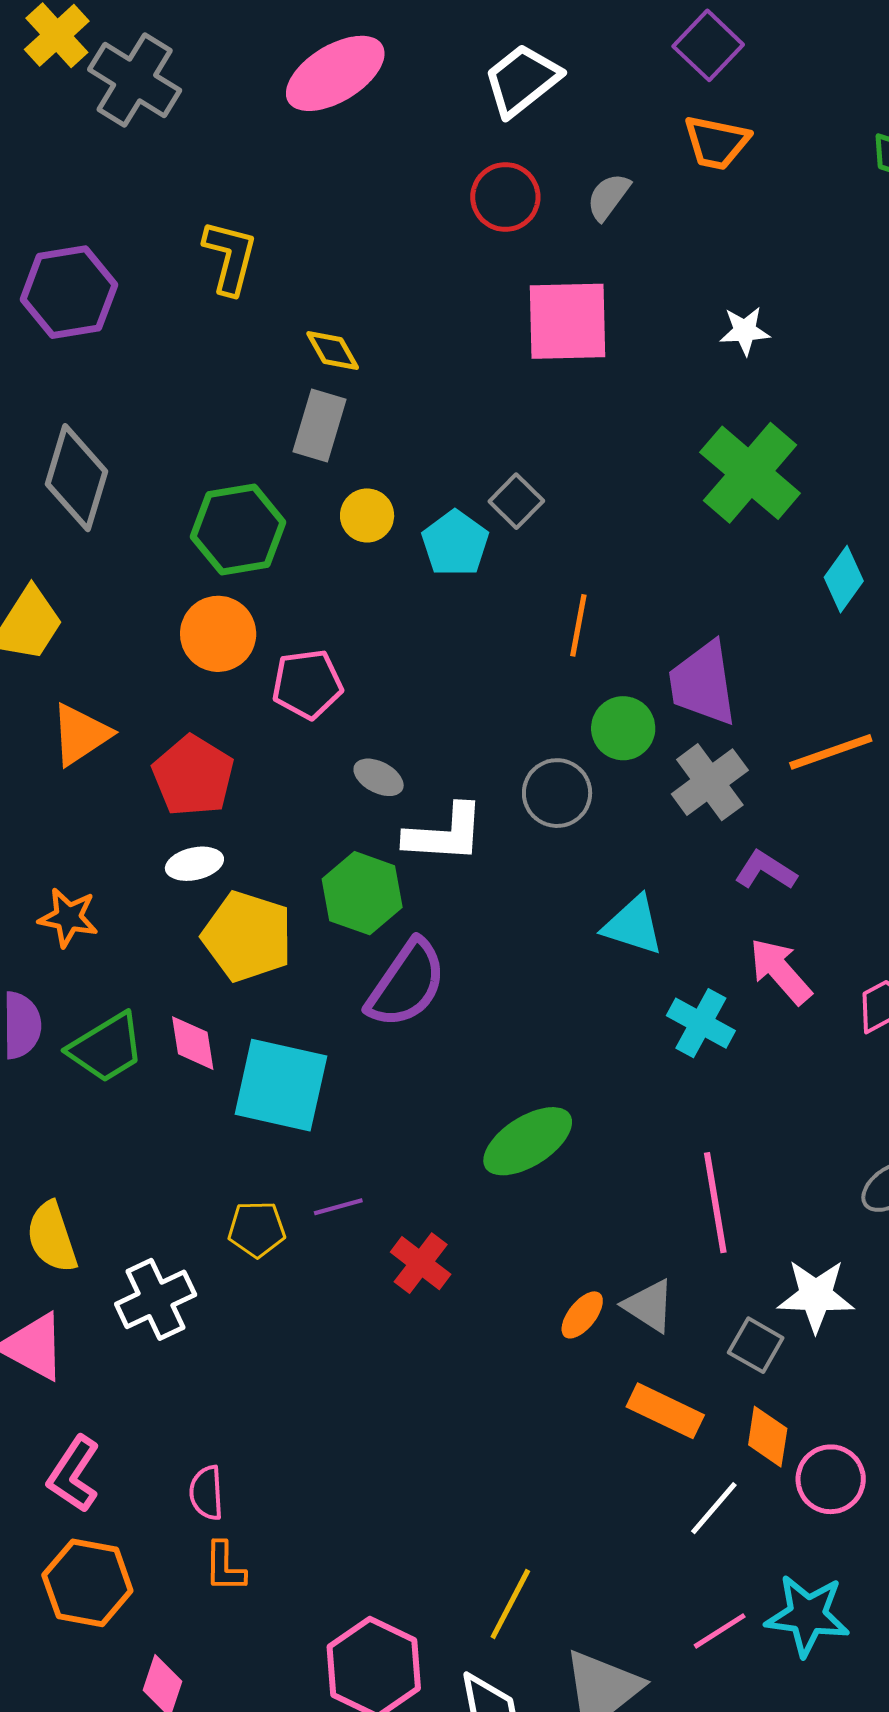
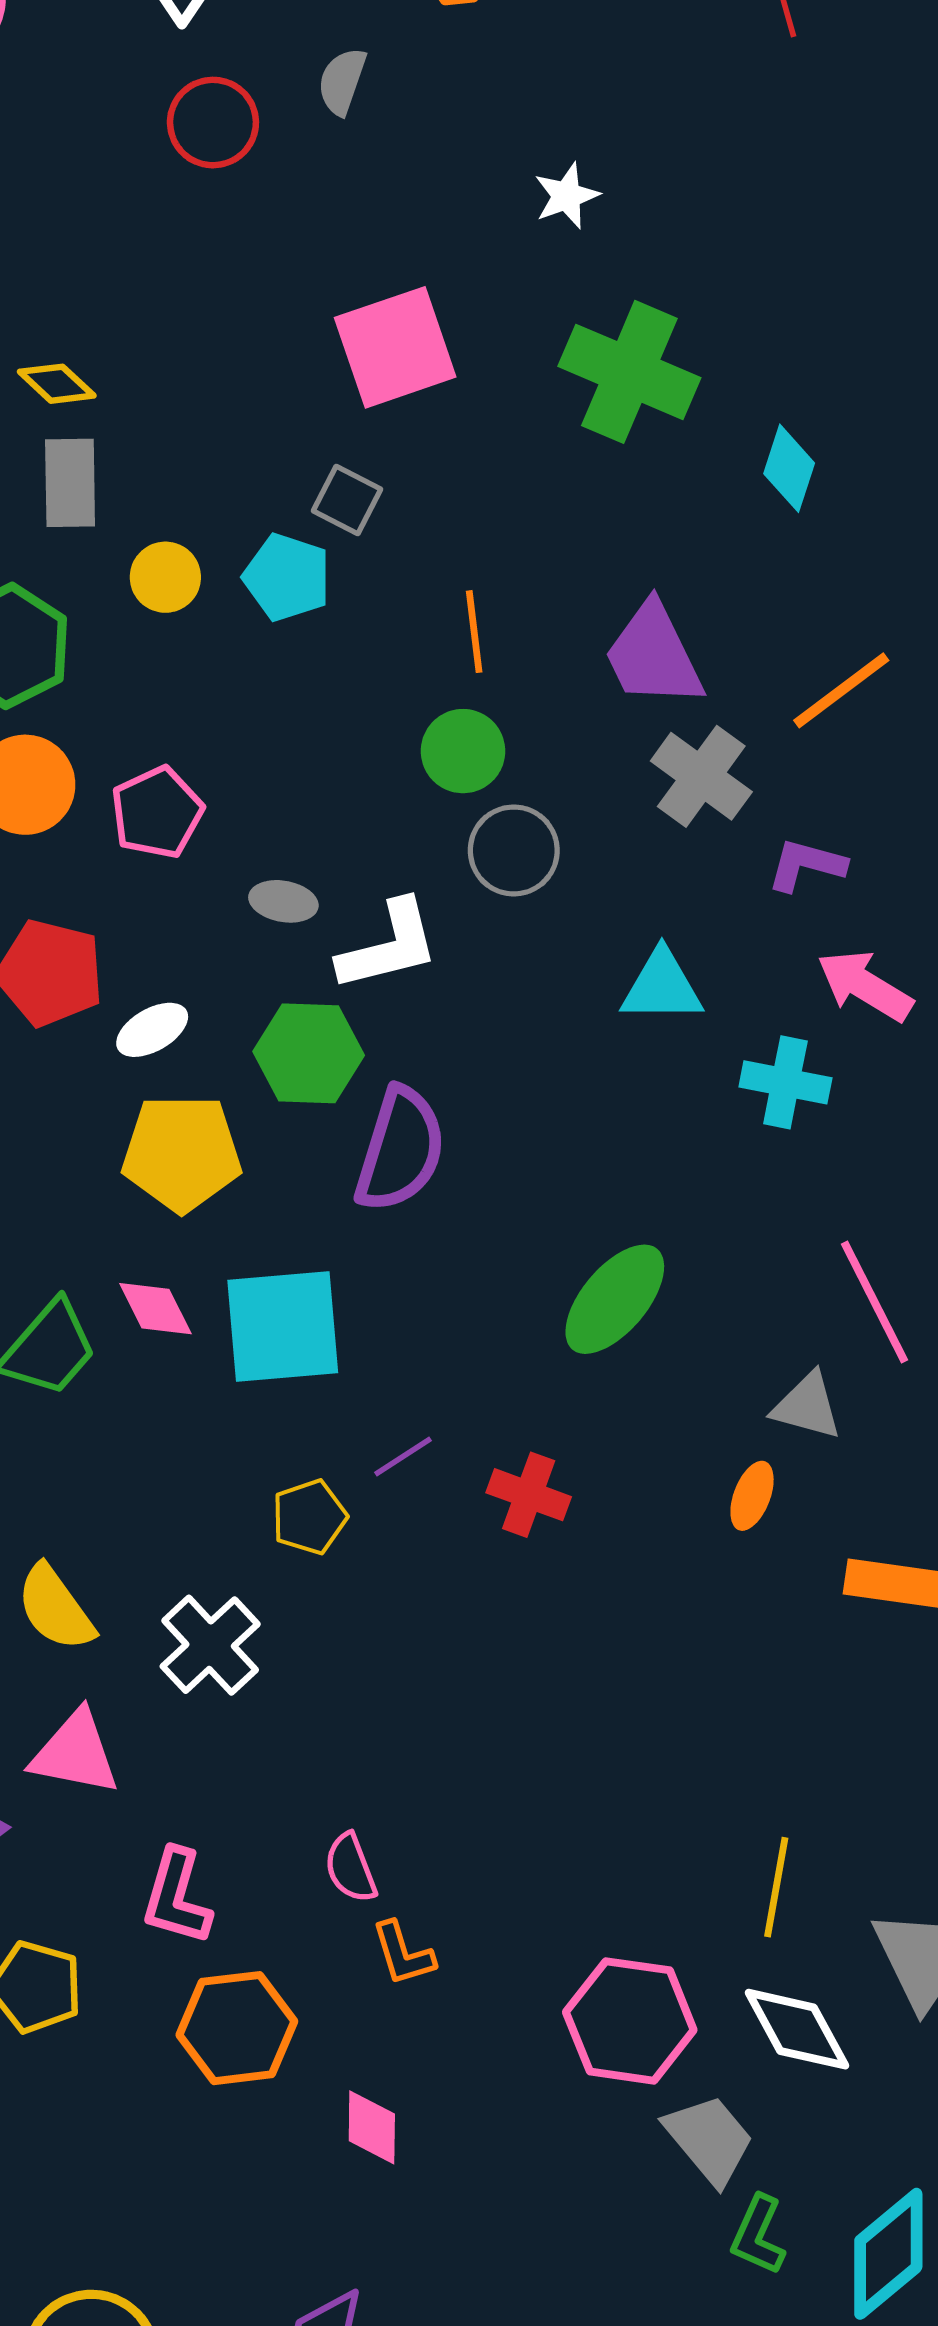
pink square: (567, 321) -> (395, 347), moved
green circle: (623, 728) -> (463, 751), moved
white ellipse: (194, 864) -> (152, 1030), moved
gray triangle: (649, 1306) -> (807, 1406), moved

